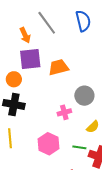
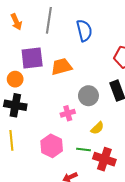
blue semicircle: (83, 21) -> (84, 30), moved
gray line: (47, 23) -> (49, 20), turned 45
orange arrow: (25, 35) -> (16, 22), moved

